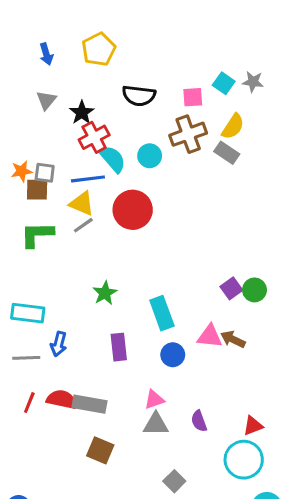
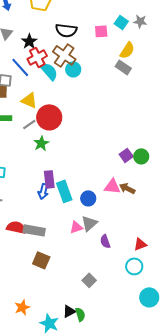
brown cross: (188, 134) -> (64, 55), moved, turned -35
blue line: (88, 179) -> (20, 67), moved, turned 55
red circle: (133, 210) -> (49, 117), moved
gray line: (83, 225) -> (29, 124), moved
green star: (105, 293) -> (41, 143), moved
cyan rectangle: (162, 313) -> (64, 191), moved
blue arrow: (59, 344) -> (43, 191), moved
purple rectangle: (119, 347) -> (49, 179), moved
gray triangle: (156, 424) -> (89, 223), moved, turned -42
cyan circle: (244, 460) -> (134, 266), size x0.7

